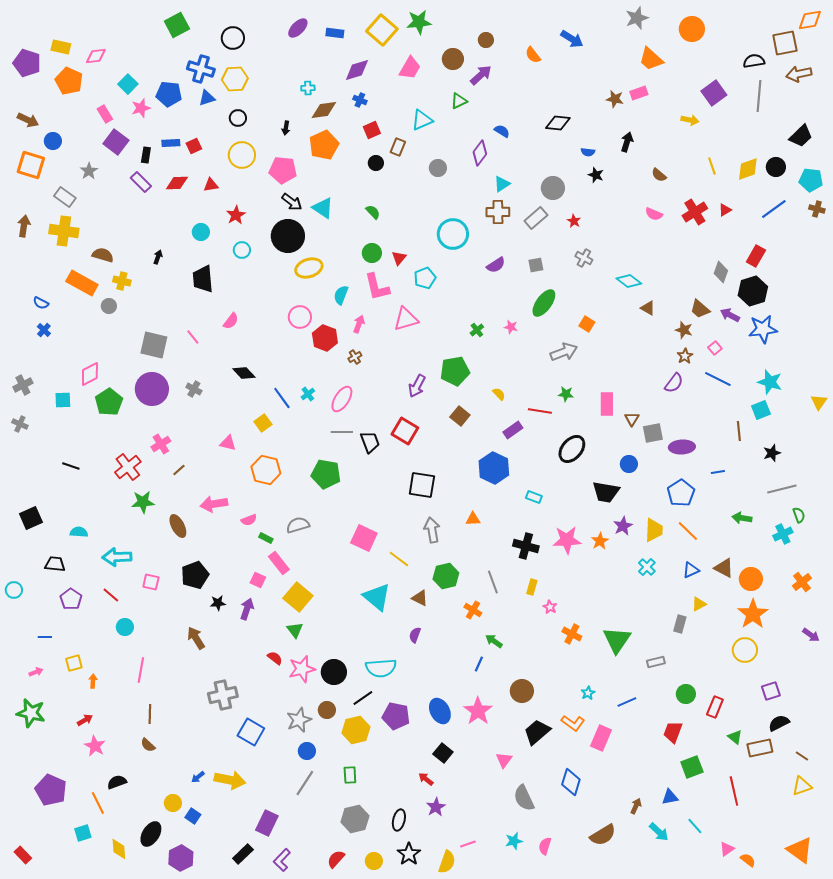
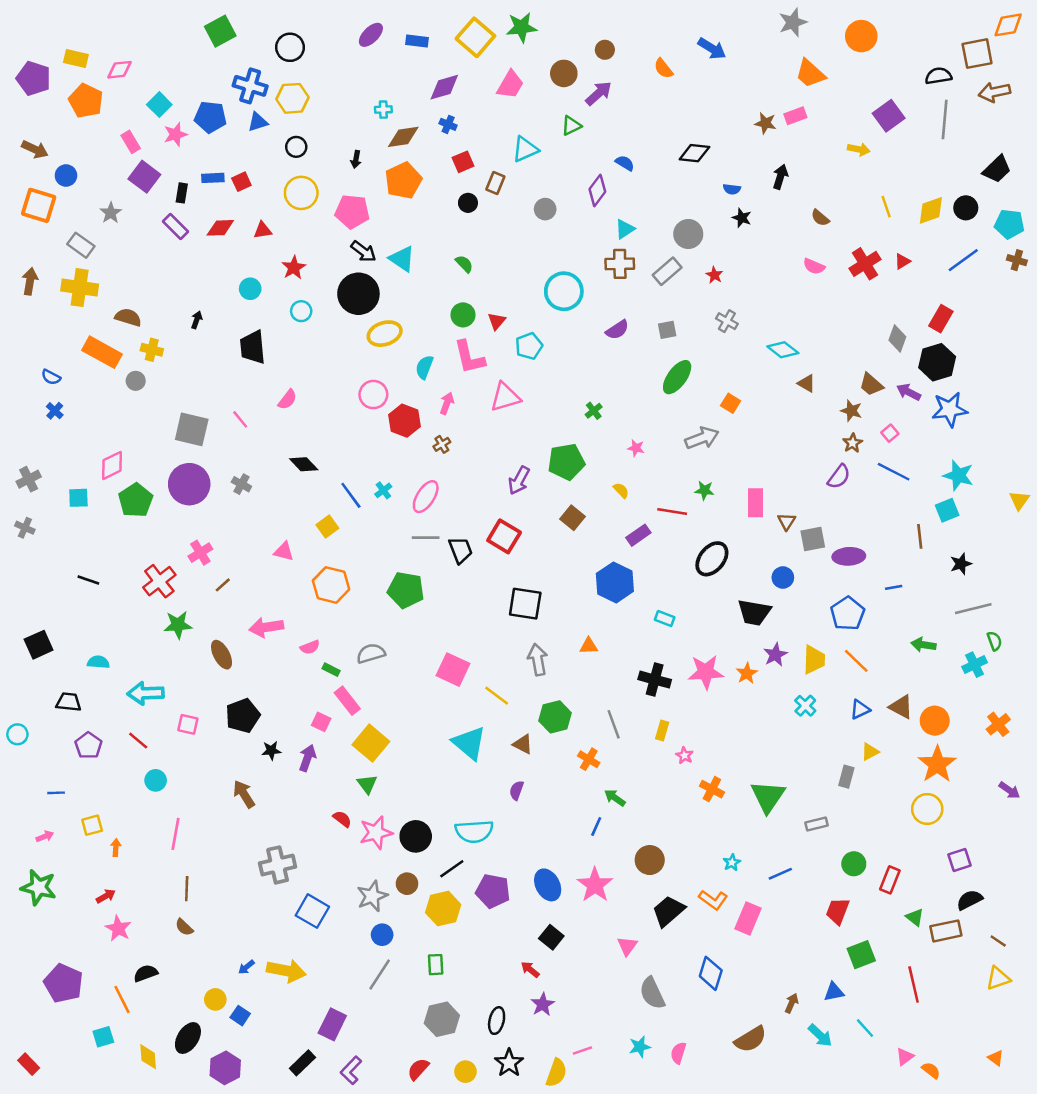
pink star: (511, 327) -> (636, 448), moved
orange triangle: (800, 850) -> (996, 1058), size x0.5

